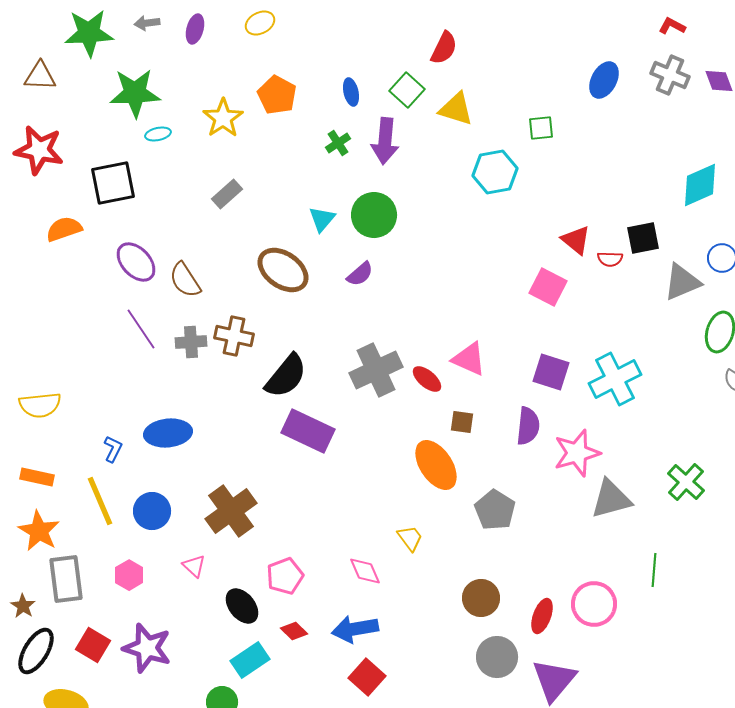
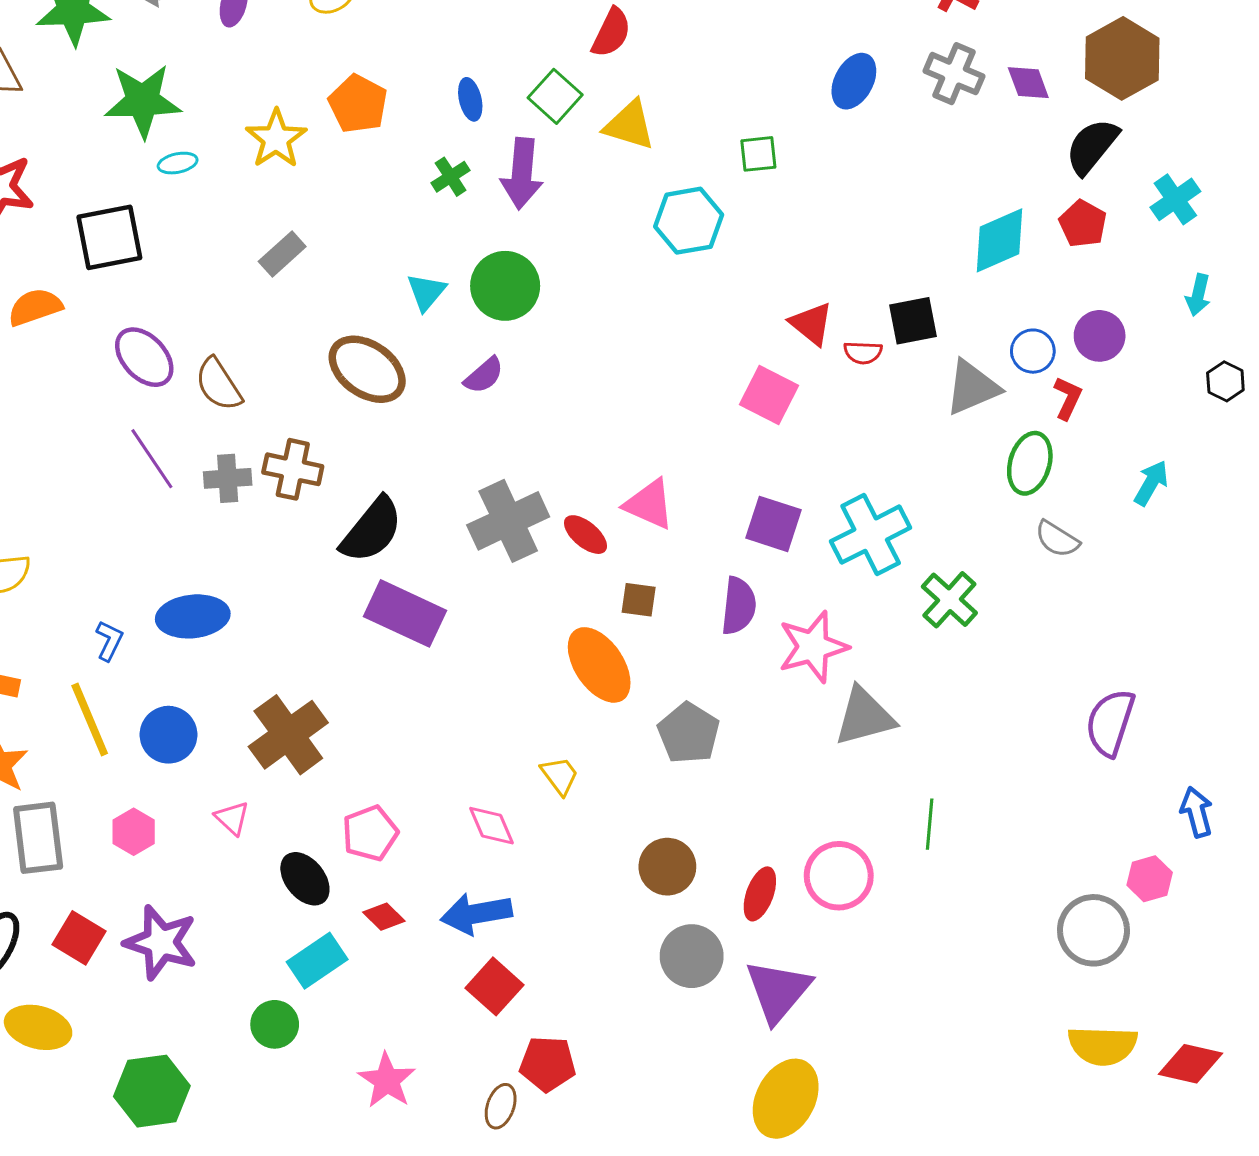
green cross: (686, 482) -> (949, 600), moved

